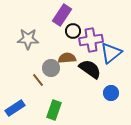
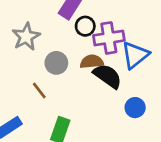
gray star: (28, 39) -> (26, 37), turned -30
brown semicircle: (67, 58) -> (92, 62), moved
gray circle: (51, 68) -> (56, 63), moved

